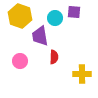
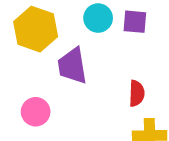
cyan circle: (55, 18) -> (98, 18), moved
red semicircle: (54, 57) -> (137, 93), moved

